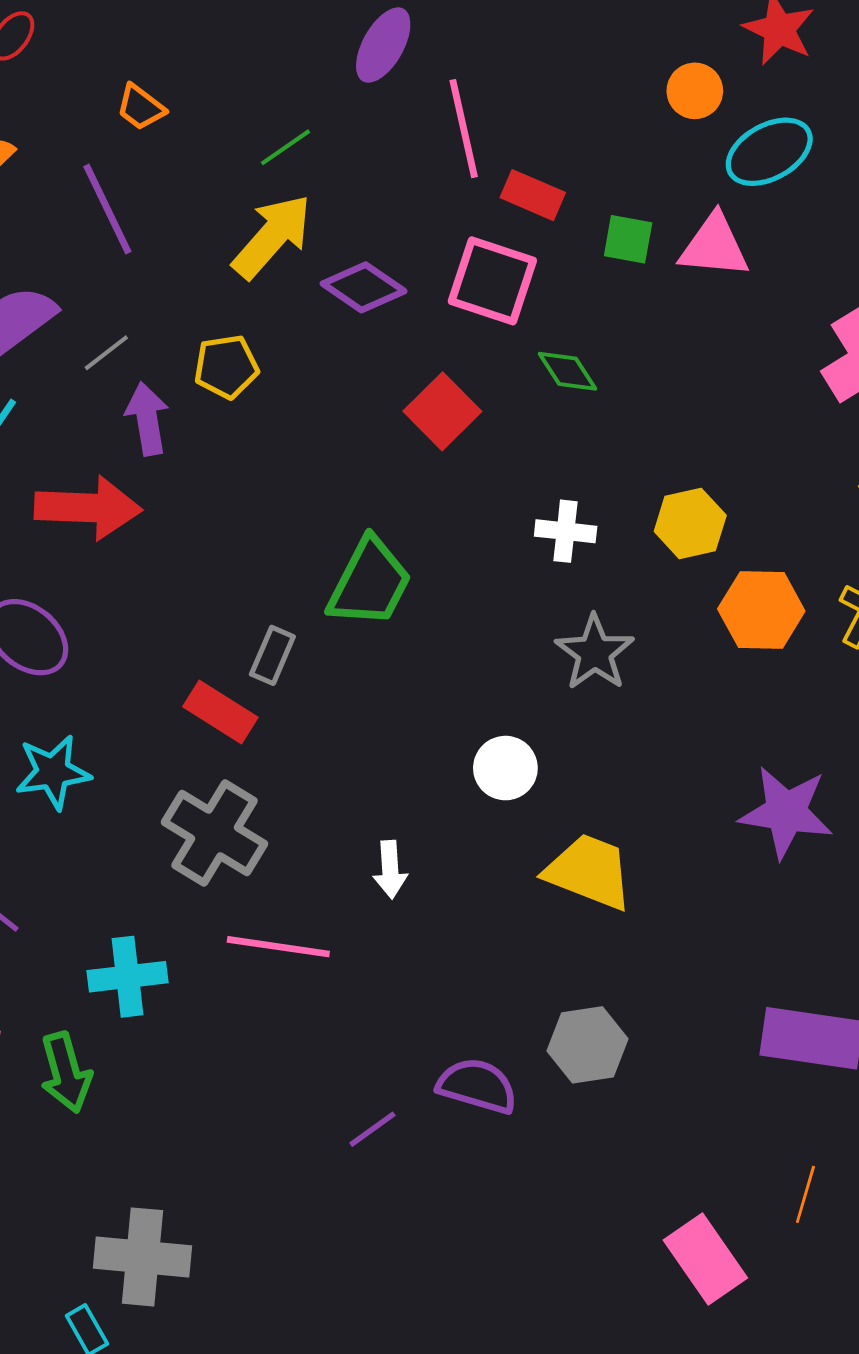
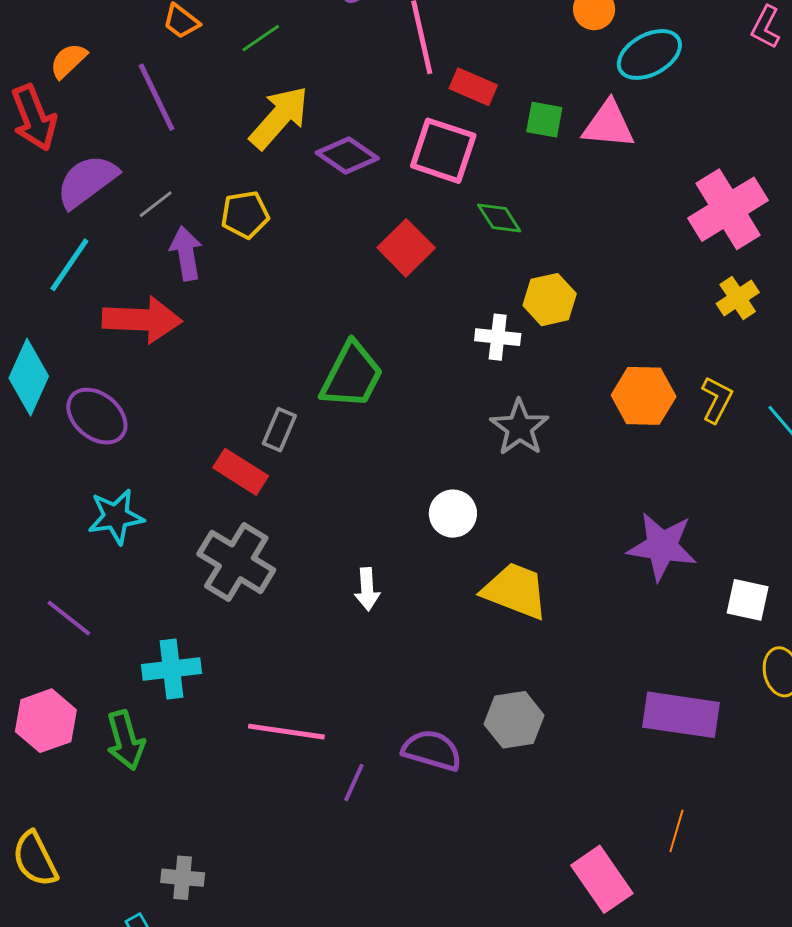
green line: (286, 147) -> (261, 38), moved
yellow hexagon: (690, 523) -> (550, 300), moved
pink line: (278, 947) -> (286, 732), moved
purple line: (372, 1129) -> (354, 783), turned -30
gray cross: (143, 1257) -> (183, 878), size x0.6

